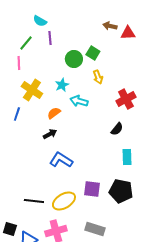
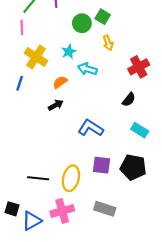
cyan rectangle: (127, 157) -> (140, 130), turned -56
blue L-shape: (61, 160) -> (91, 128), moved
yellow ellipse: (64, 201) -> (71, 178), turned -45

